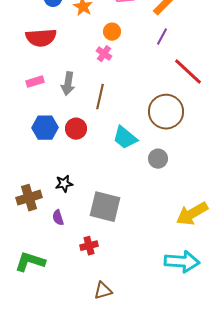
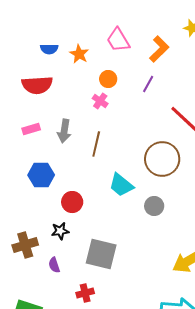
purple line: (162, 37) -> (148, 84), moved
red circle: (76, 129) -> (72, 202), moved

